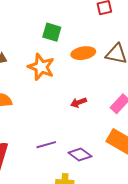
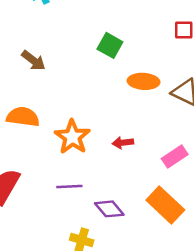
orange star: (41, 67) -> (72, 137), moved

